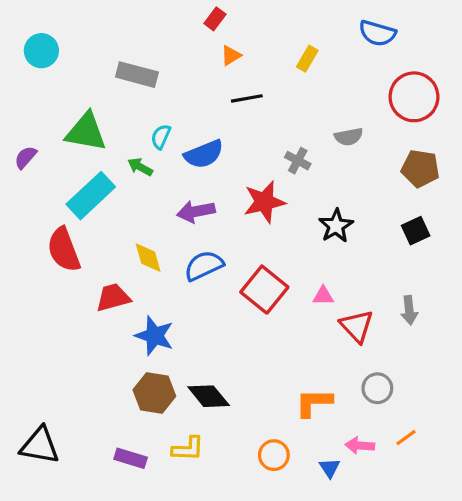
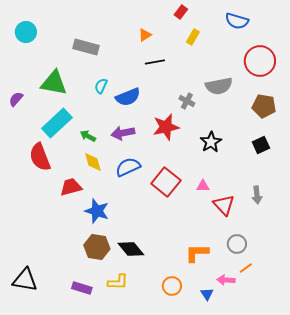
red rectangle: (215, 19) -> (181, 12), moved
gray semicircle: (349, 137) -> (219, 86), size x1.5
green arrow: (140, 167) -> (88, 136), moved
orange line: (406, 438) -> (246, 268), moved

